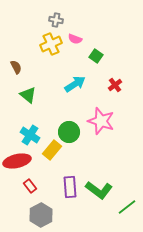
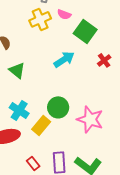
green square: (96, 56) -> (85, 31), size x1.6
pink star: (101, 121) -> (90, 119), moved
red rectangle: (30, 186) -> (33, 163), moved

